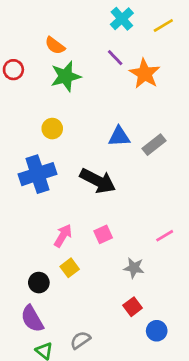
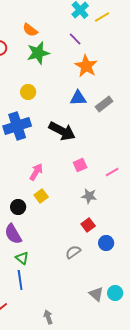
yellow line: (163, 25) -> (102, 17), moved
orange star: (145, 74) -> (86, 66), moved
pink square: (103, 234) -> (80, 165), moved
gray semicircle: (80, 340) -> (73, 252), moved

